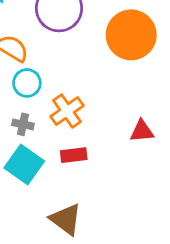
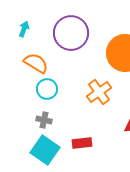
orange cross: (67, 111) -> (99, 92), moved

